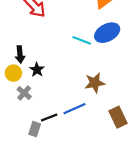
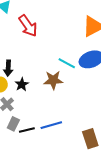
brown star: (95, 83) -> (53, 80), moved
gray rectangle: (35, 129) -> (13, 124), moved

